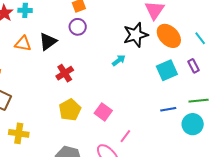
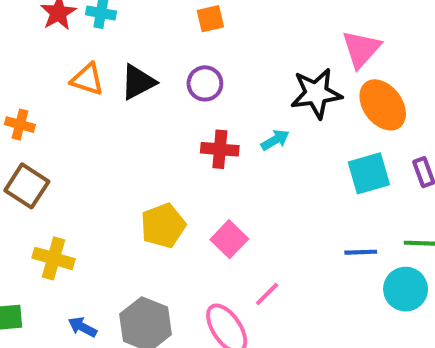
purple circle: (78, 27) -> (205, 83), moved
red cross: (65, 73) -> (220, 149), moved, turned 30

